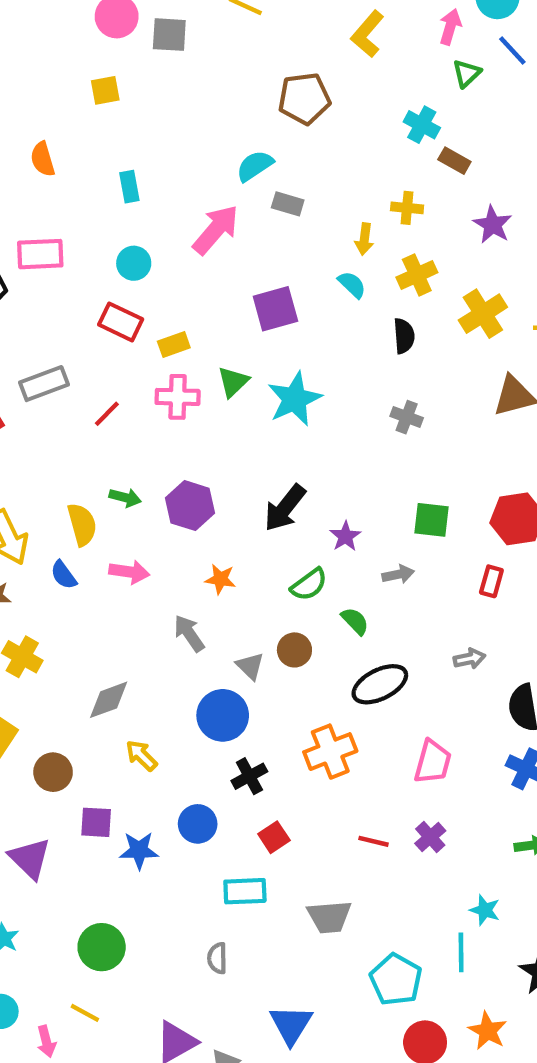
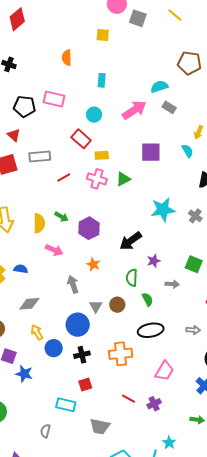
cyan star: (295, 399) -> (163, 210), moved
blue semicircle: (64, 575) -> (21, 269), moved, turned 120
green semicircle: (309, 584) -> (132, 278), turned 114
blue circle: (198, 824) -> (54, 348), moved

